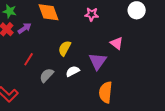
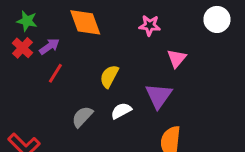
pink triangle: (117, 43) -> (177, 58), moved, turned 32
red line: (29, 59) -> (55, 73), moved

